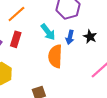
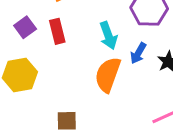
red rectangle: (16, 39) -> (57, 31), turned -49

